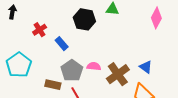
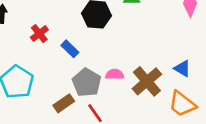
brown rectangle: (53, 85) -> (64, 103), turned -42

